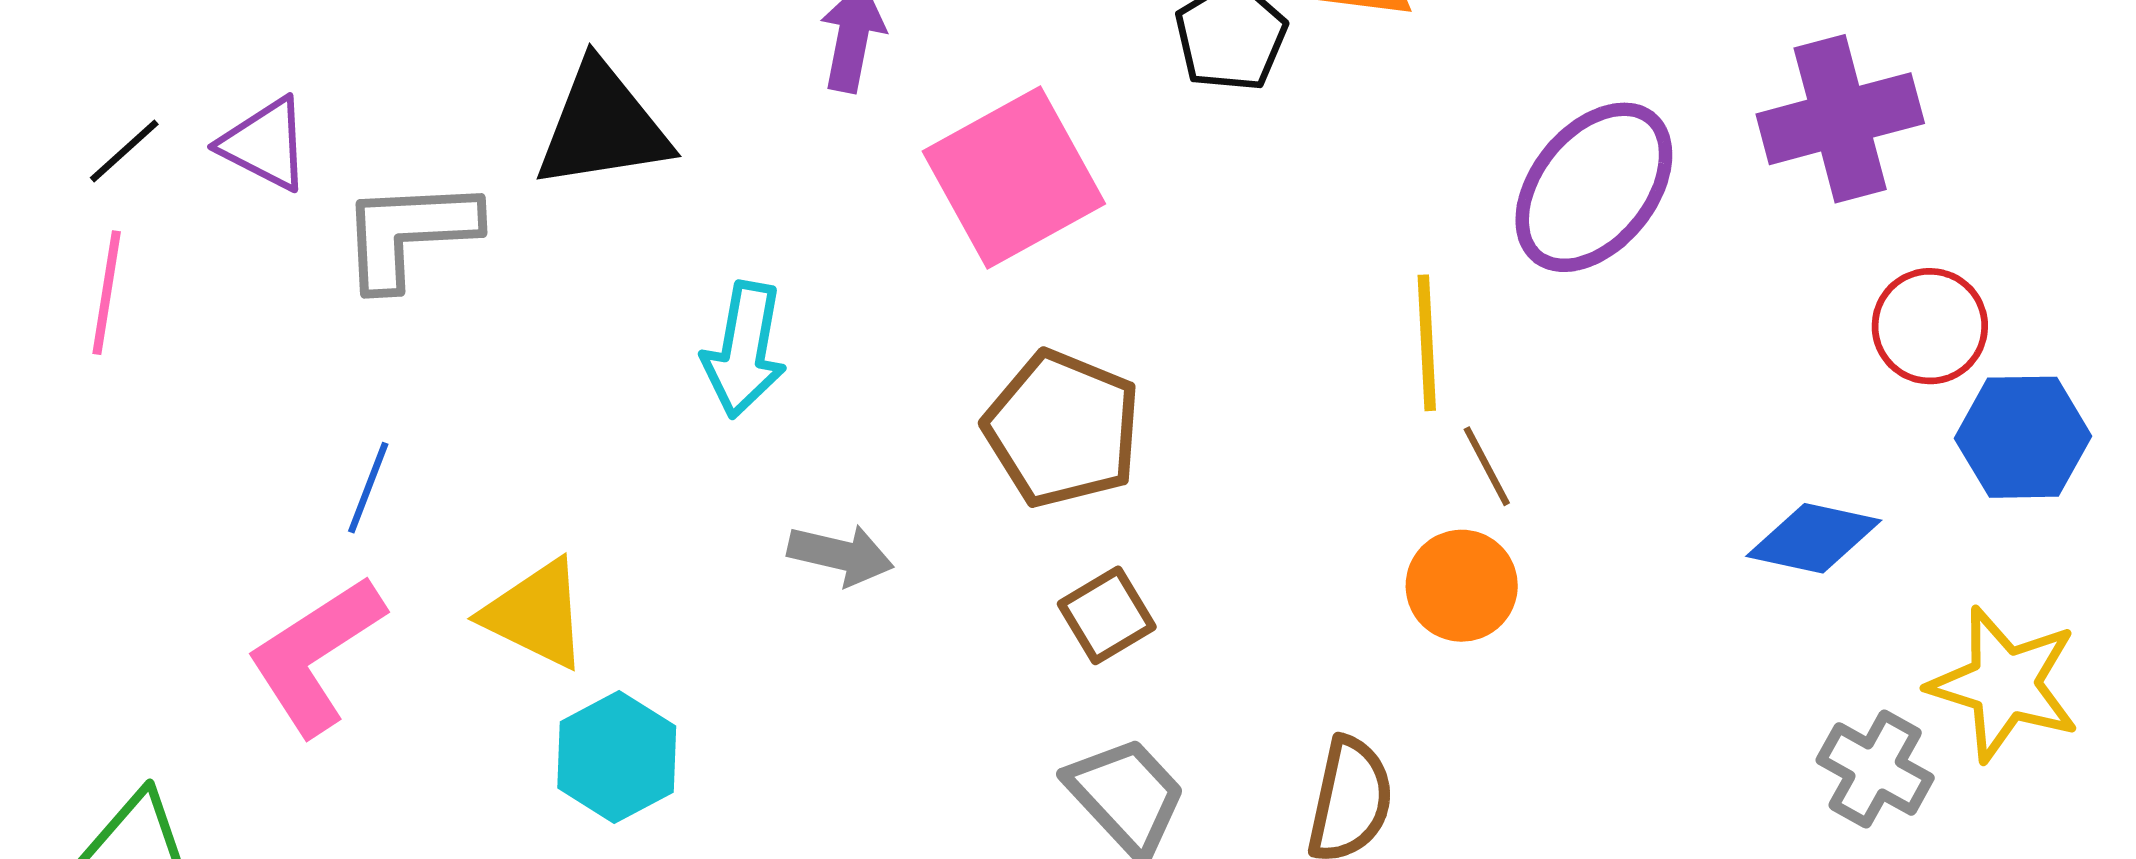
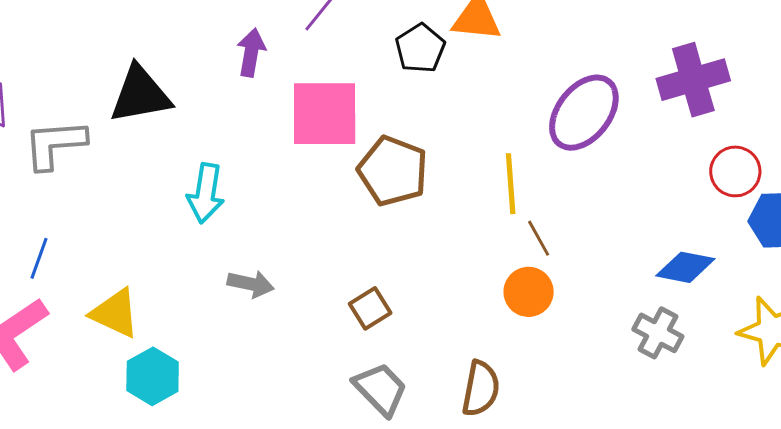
pink square: (1014, 177) -> (325, 114), turned 30
brown pentagon: (1062, 429) -> (393, 171), moved
gray cross: (1875, 769) -> (658, 333), moved

